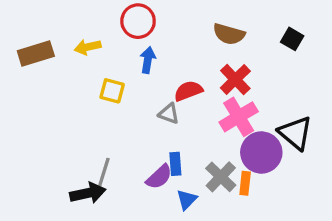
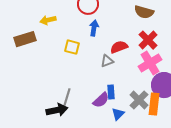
yellow arrow: (88, 47) -> (48, 20), moved
brown rectangle: (36, 54) -> (25, 39), moved
gray triangle: (169, 114) -> (107, 61), turned -40
orange rectangle: (245, 183) -> (154, 104), size x1.5

